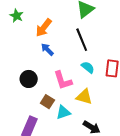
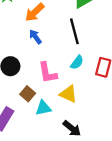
cyan semicircle: (88, 67) -> (77, 62), turned 80

